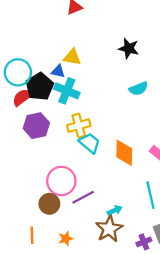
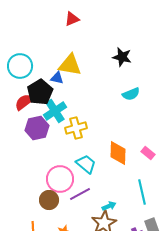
yellow triangle: (72, 57) -> (70, 65), size x1.4
cyan circle: (18, 72) -> (20, 66), moved
cyan cross: (67, 91) -> (55, 111), moved, turned 35
cyan trapezoid: (90, 143) -> (86, 164), moved

